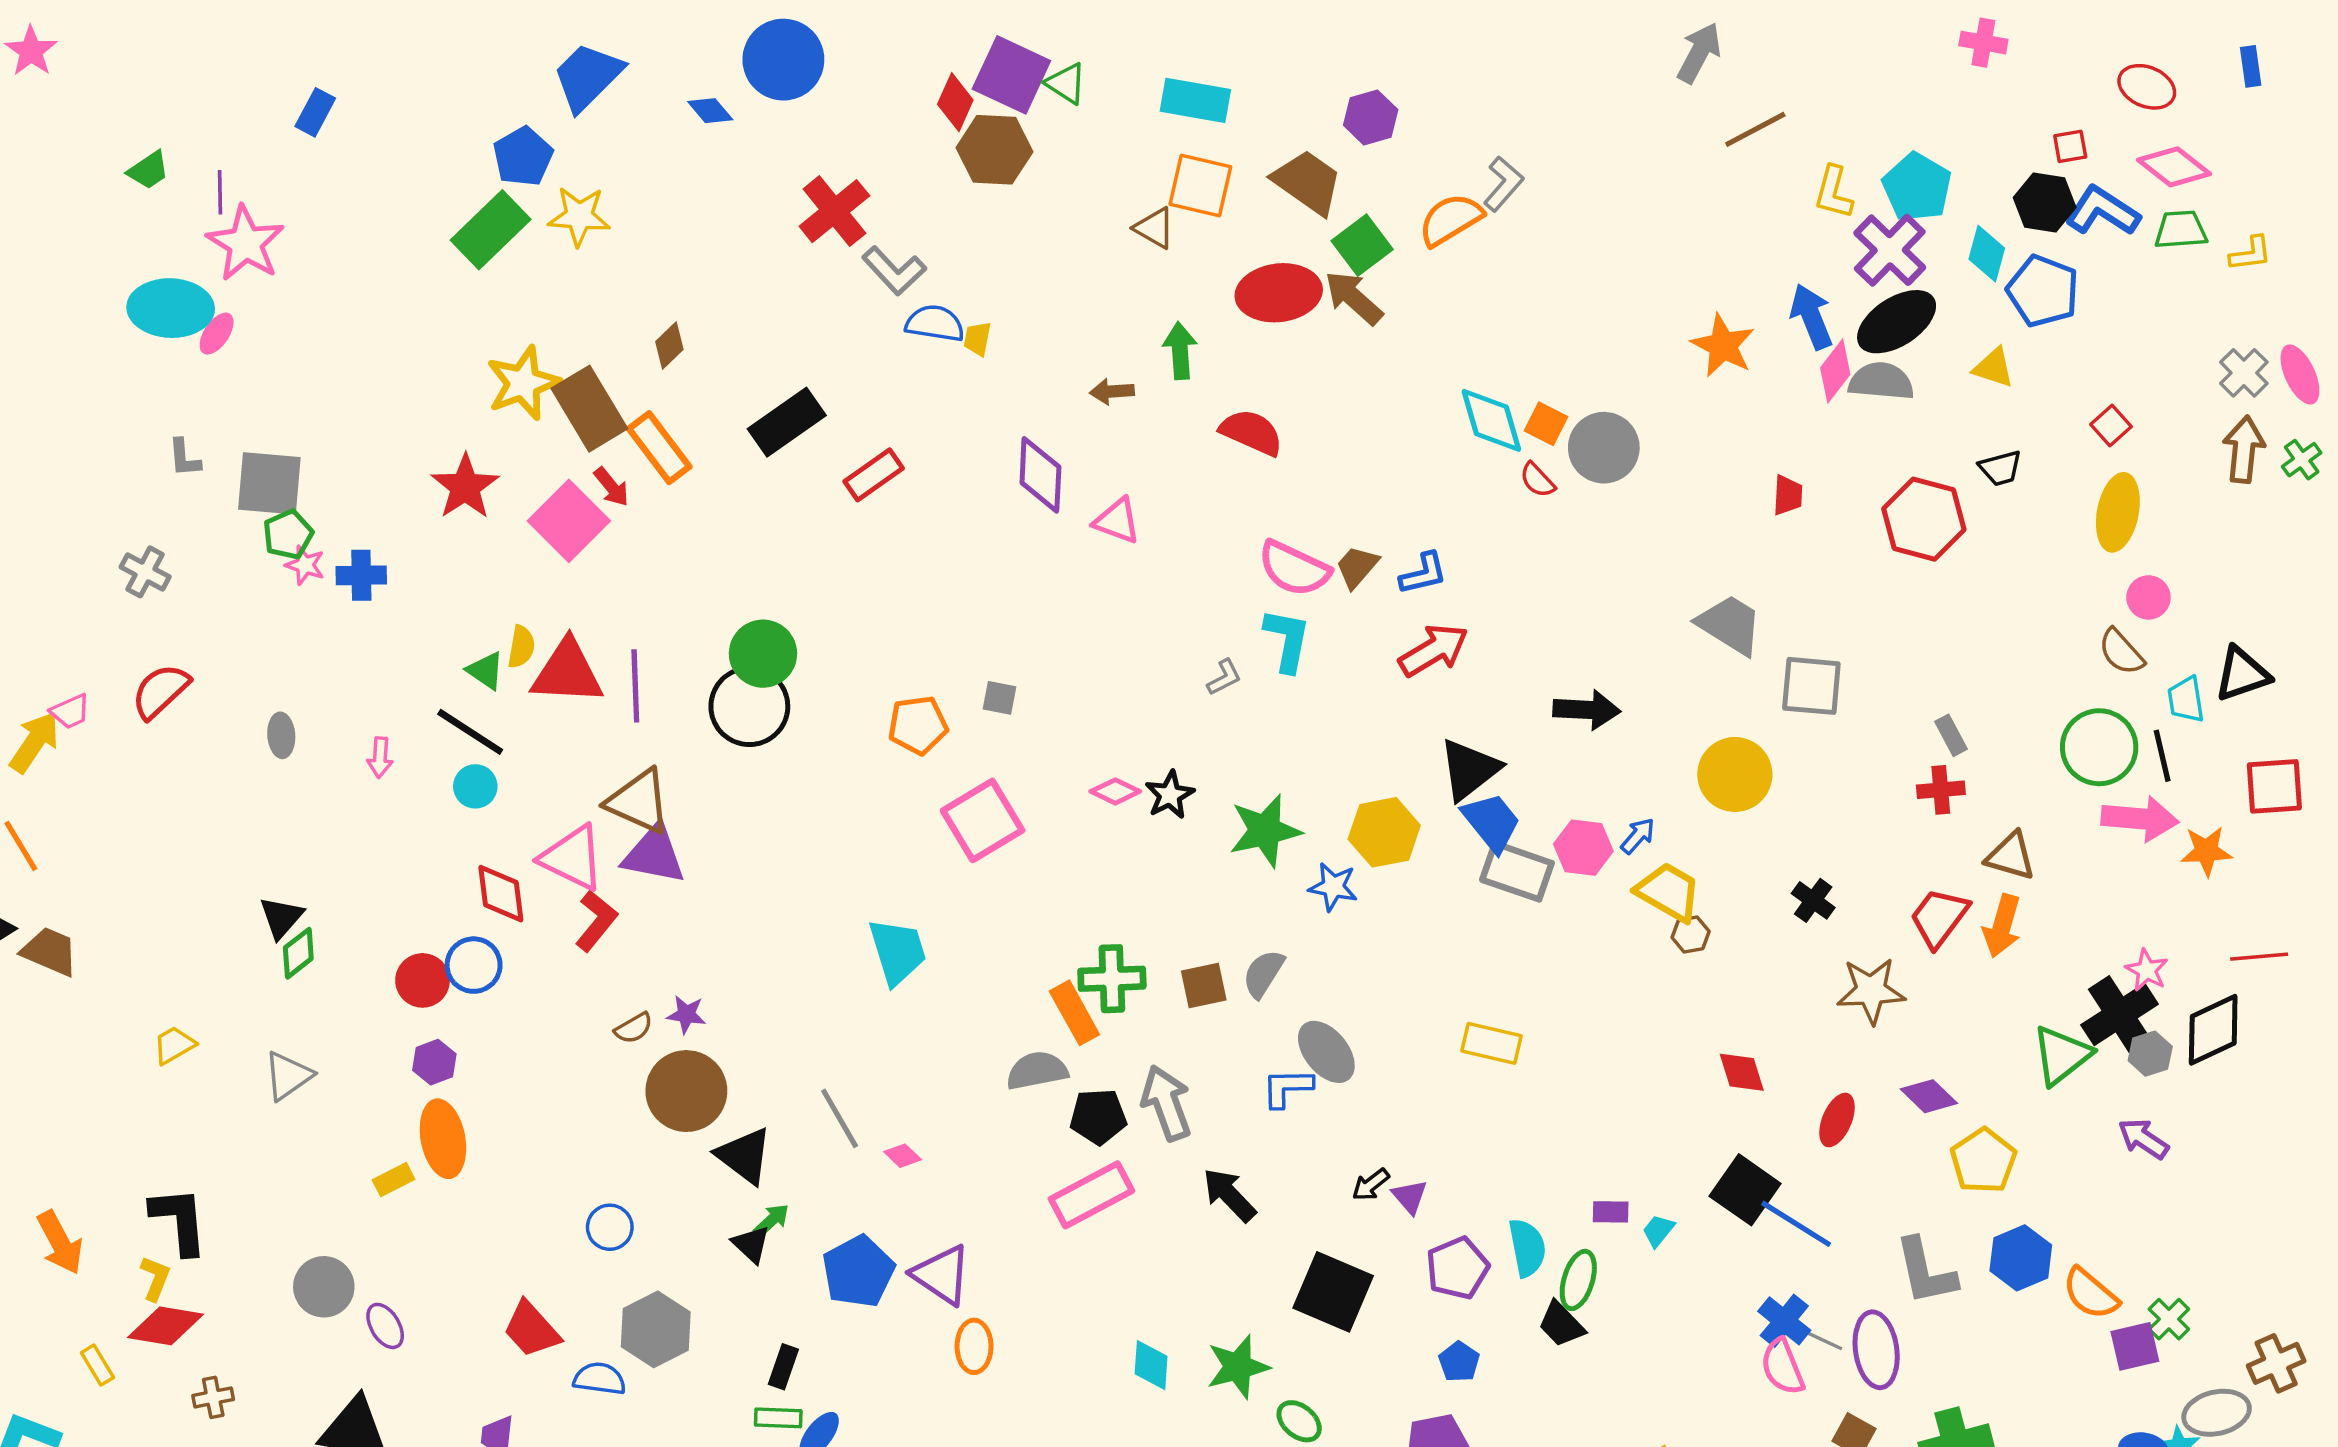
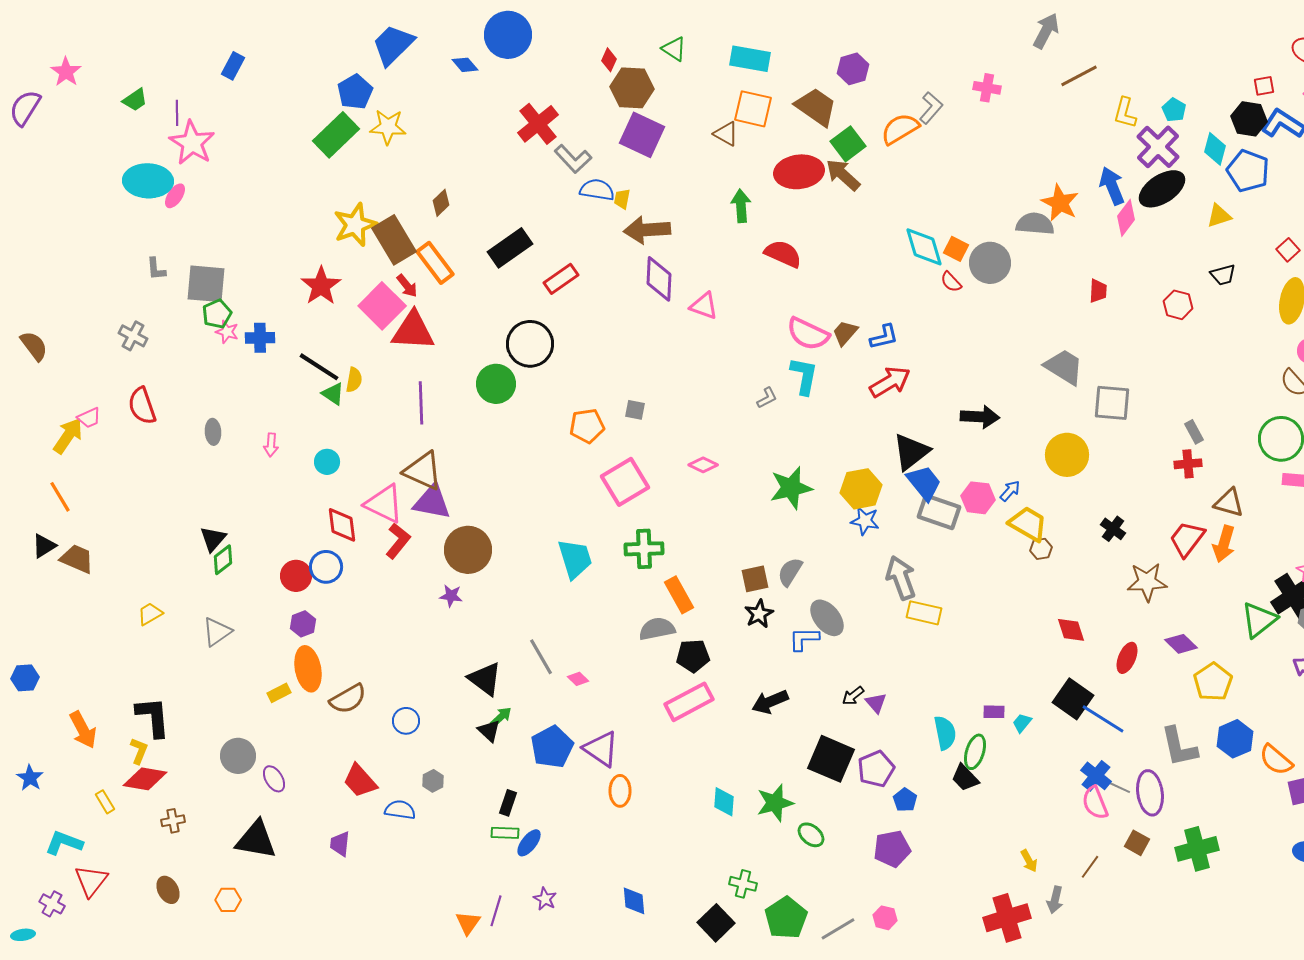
pink cross: (1983, 43) -> (987, 88), moved
pink star: (31, 51) -> (66, 72), moved
purple square: (1011, 75) -> (642, 135), moved
red diamond: (955, 102) -> (609, 60), size x0.7
cyan pentagon: (1917, 187) -> (1174, 110), size x0.6
yellow triangle: (1994, 368) -> (1219, 216), turned -36
gray semicircle: (1881, 381) -> (1035, 224), moved
brown arrow: (1112, 391) -> (647, 230), moved, size x1.8
red hexagon: (1924, 519) -> (1178, 305), size x0.6
red triangle: (567, 672) -> (413, 331), moved
red semicircle: (160, 691) -> (142, 406), turned -66
black circle: (749, 706) -> (530, 344), moved
black line: (470, 732) -> (319, 367), moved
black star: (1170, 795) -> (759, 614), moved
blue star: (1333, 887) -> (865, 521), moved
green cross: (1112, 979) -> (644, 549), moved
brown semicircle: (634, 1028) -> (348, 699), moved, size x1.6
brown circle: (686, 1091) -> (468, 550), moved
gray arrow: (1166, 1103) -> (901, 578), moved
black arrow: (1229, 1195) -> (770, 702), turned -69
purple pentagon: (1457, 1268) -> (876, 769), moved
gray hexagon: (656, 1329) -> (433, 781), size x0.5

